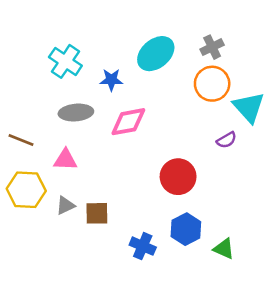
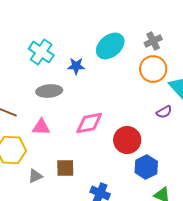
pink diamond: (128, 122) -> (89, 123), moved
gray triangle: (65, 205) -> (35, 176), moved
blue hexagon: (186, 229) -> (146, 167), moved

